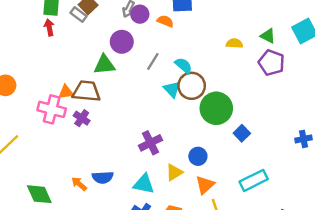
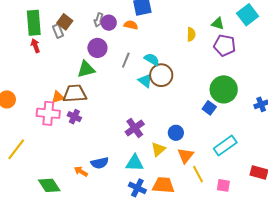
gray rectangle: (79, 14) -> (58, 31), turned 40
yellow semicircle: (234, 43) -> (191, 34), turned 96
green circle: (216, 108) -> (224, 89), moved

